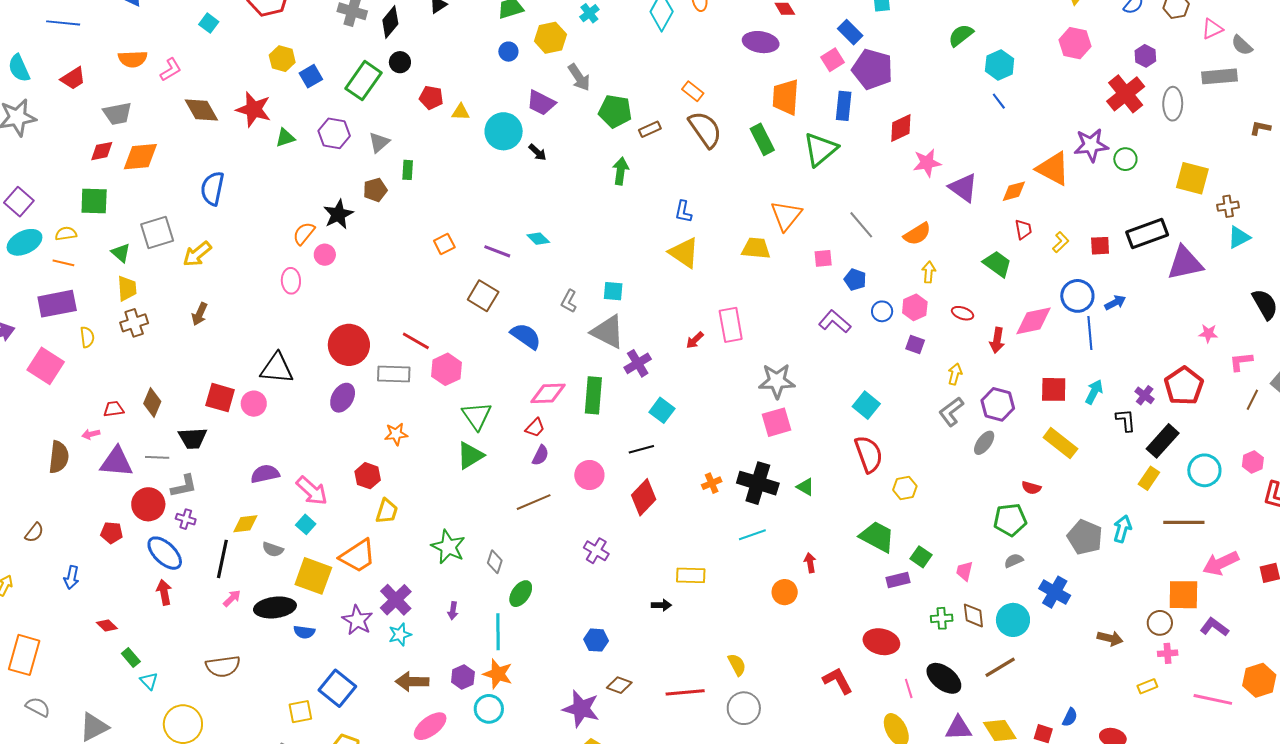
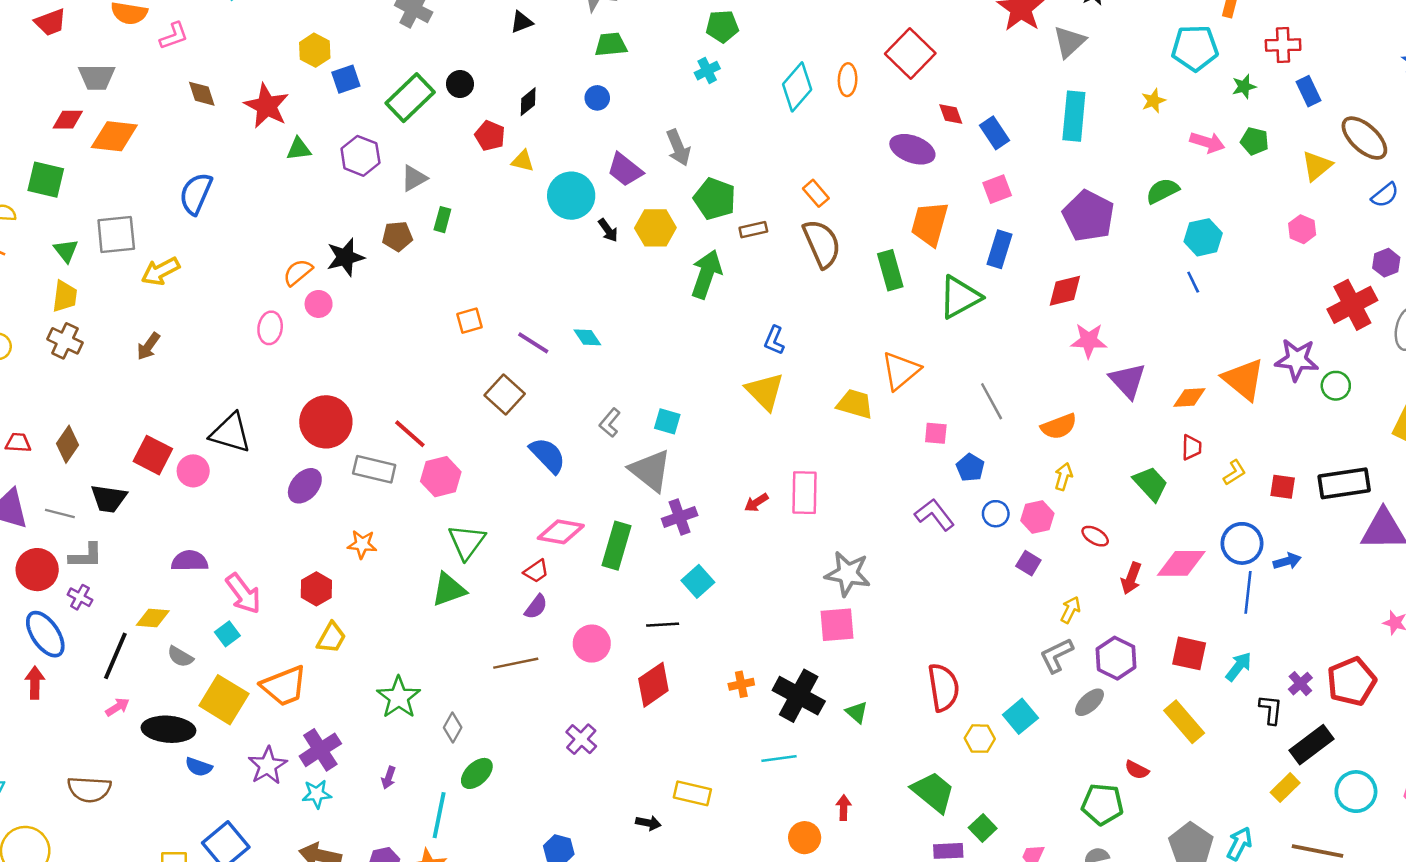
black diamond: (390, 22) -> (528, 102), moved, size x0.7
blue rectangle: (850, 32) -> (994, 133), moved
yellow hexagon: (550, 38) -> (655, 228), moved
pink hexagon: (1075, 43) -> (1302, 229), size x0.7
purple pentagon: (872, 69) -> (1088, 216), moved
brown diamond: (201, 110) -> (202, 94), size x0.7
green arrow: (621, 171) -> (706, 274), size x1.4
brown cross: (134, 323) -> (65, 341), turned 32
cyan square: (866, 405) -> (1020, 716), moved

